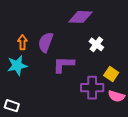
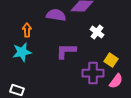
purple semicircle: (46, 42) -> (56, 15), moved, turned 78
pink semicircle: (116, 96) -> (116, 81), turned -70

